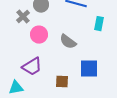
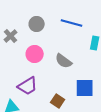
gray cross: (23, 17) -> (11, 36), moved
brown square: (62, 82) -> (58, 101), turned 32

